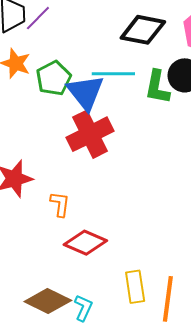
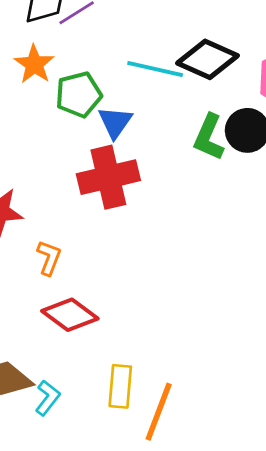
cyan line: (113, 74) -> (155, 69), moved
blue triangle: (85, 92) -> (115, 122), size x0.7

